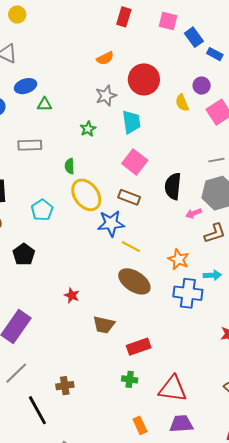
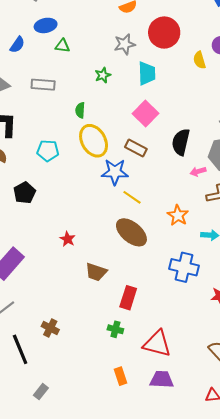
cyan pentagon: (42, 210) -> (48, 151), turned 30
blue cross: (188, 293) -> (184, 267), moved
red rectangle: (139, 347) -> (128, 298), turned -60
brown cross: (65, 386) -> (50, 328), turned 30

